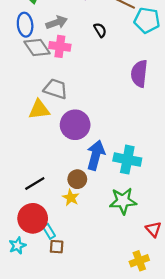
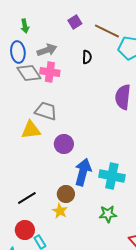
black semicircle: (100, 30) -> (87, 57), turned 32
purple circle: (75, 125) -> (64, 144), size x0.7
green star: (123, 201) -> (108, 214), size x0.7
red circle: (33, 218) -> (25, 230), size x0.7

